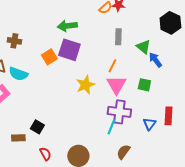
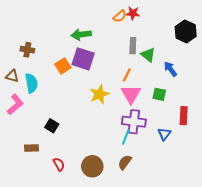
green triangle: (143, 47) -> (148, 55), moved
cyan semicircle: (18, 74) -> (31, 83), turned -120
red rectangle: (168, 116) -> (184, 116), moved
black square: (37, 127) -> (52, 126), moved
brown semicircle: (123, 152) -> (125, 162), moved

